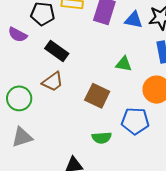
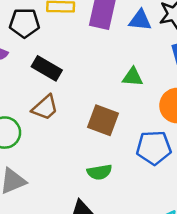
green semicircle: (102, 138) -> (99, 172), moved

